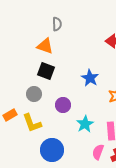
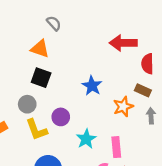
gray semicircle: (57, 24) -> (54, 23), turned -40
yellow L-shape: (32, 123) -> (36, 130), moved

